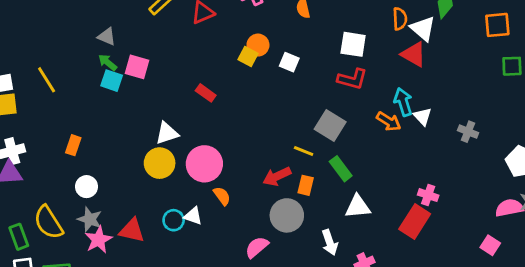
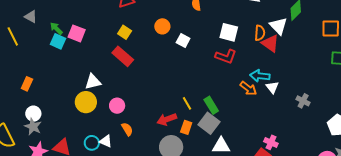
orange semicircle: (400, 19) -> (260, 33), moved
gray triangle: (107, 37) -> (31, 17), moved
yellow square: (248, 57) -> (125, 32), moved
red rectangle: (206, 93) -> (123, 56), size x1.5
cyan arrow: (403, 102) -> (260, 76), turned -72
gray square: (330, 126) -> (209, 123), moved
yellow line: (304, 151) -> (187, 103), turned 32
pink circle: (204, 164) -> (117, 106), size x0.6
green rectangle: (341, 169) -> (211, 105), moved
gray star: (90, 219) -> (33, 127), moved

